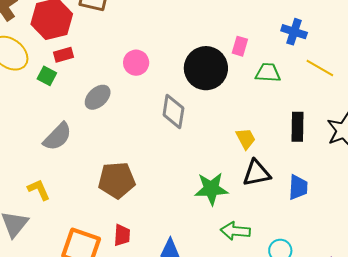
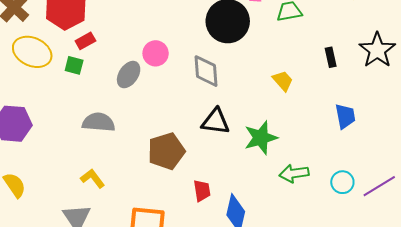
pink circle: (136, 63) -> (156, 53), moved
black rectangle: (297, 127) -> (331, 57), size x0.7
gray semicircle: (57, 137) -> (99, 122), turned -116
black triangle: (257, 173) -> (216, 121), moved, turned 32
red trapezoid: (122, 235) -> (202, 191), moved

